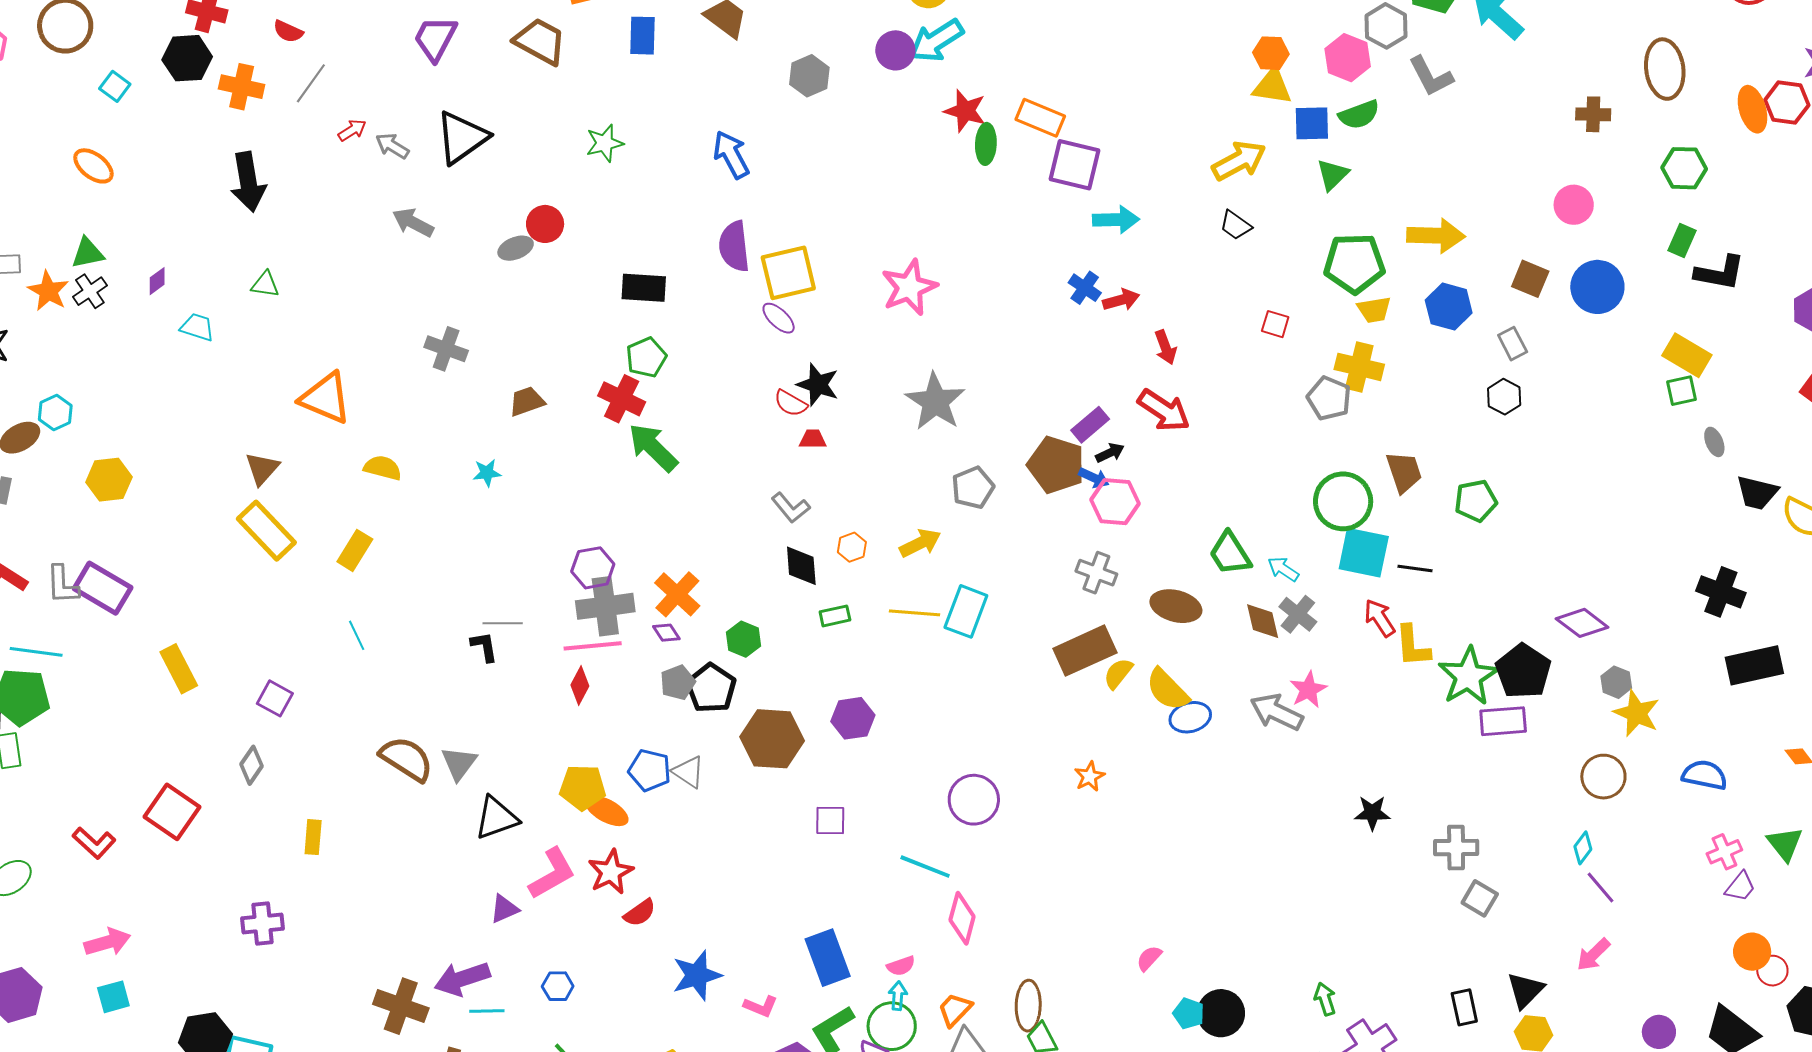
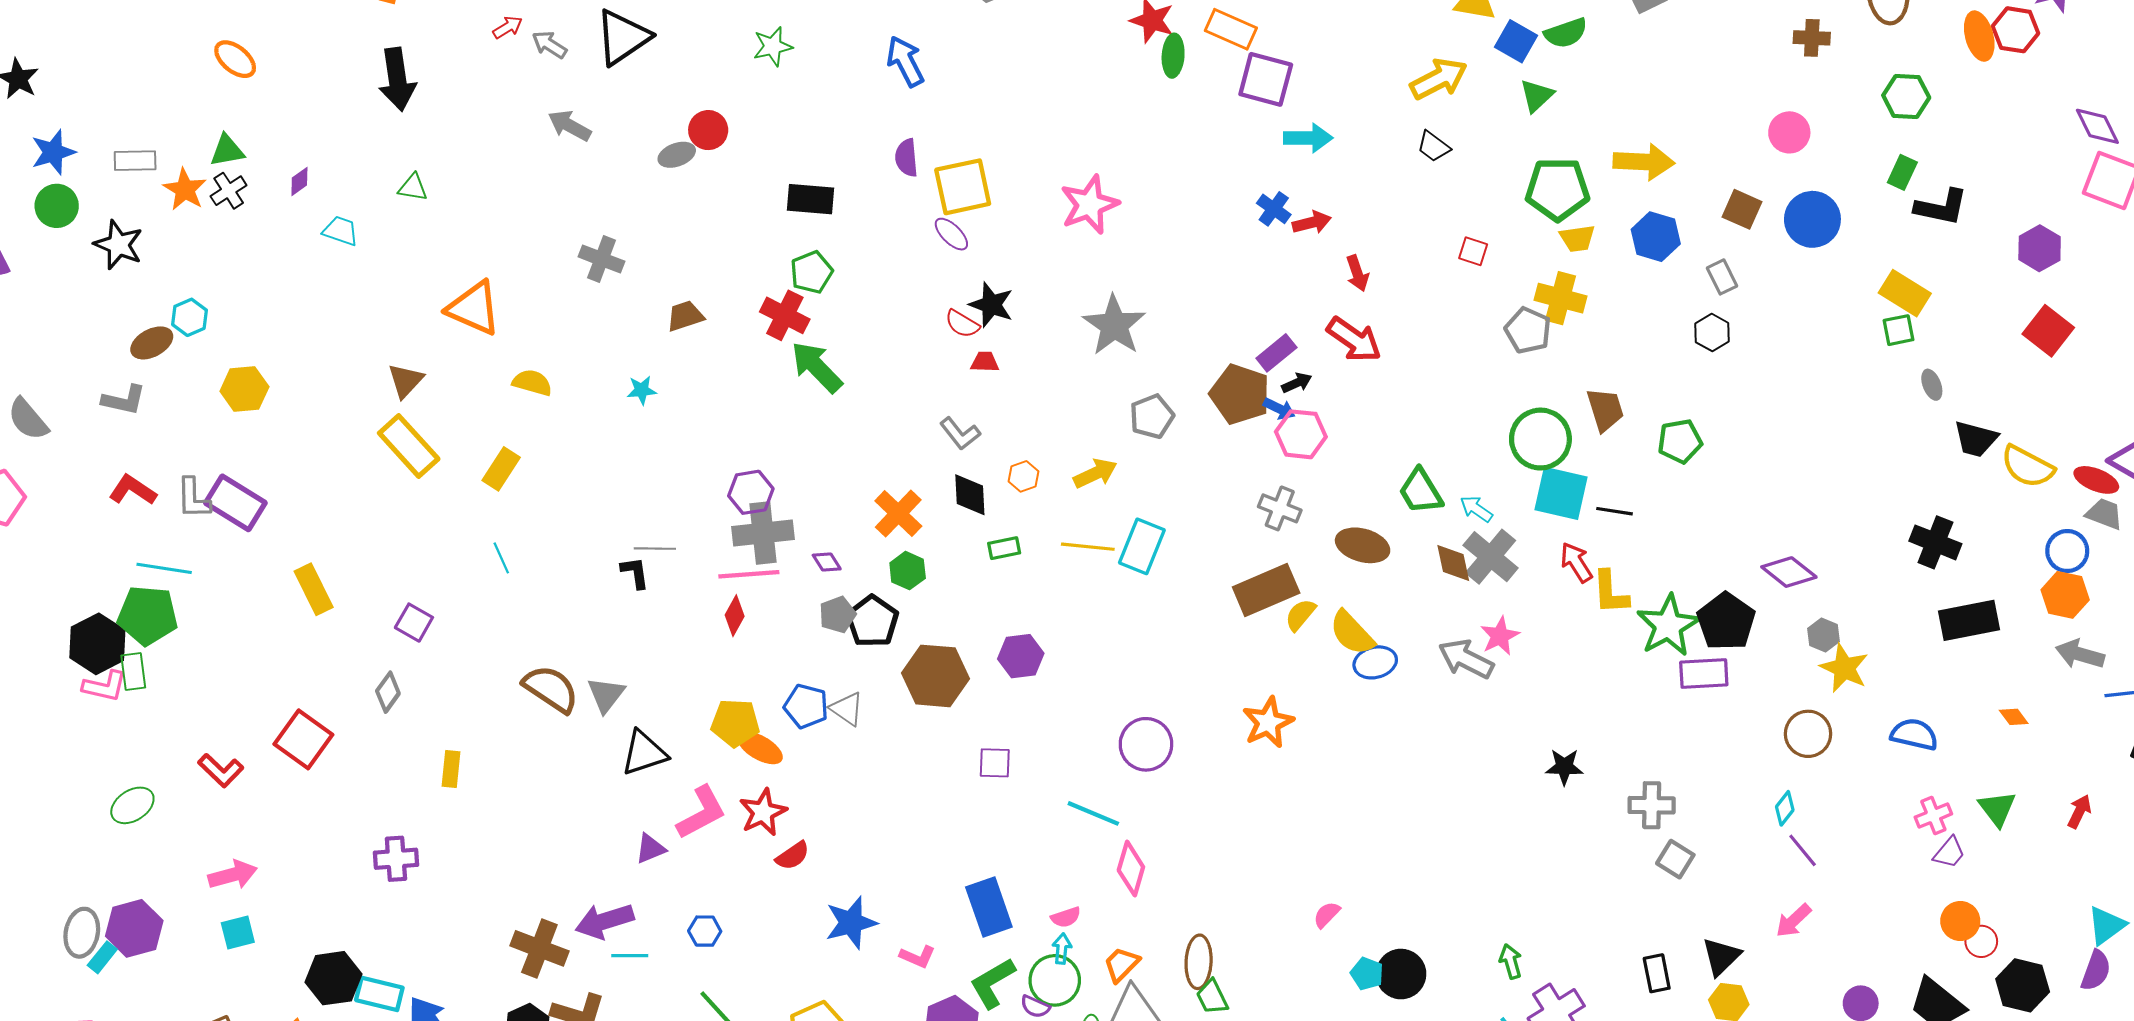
blue square: (1312, 123) -> (1516, 41), turned 30
purple semicircle: (734, 246) -> (906, 158), size x0.7
orange cross: (677, 594) -> (898, 514), moved
gray cross: (1298, 614) -> (1491, 557), size x1.4
orange star: (1090, 776) -> (1268, 722), size x1.6

